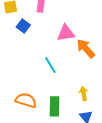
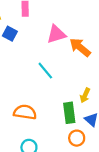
yellow arrow: (84, 93) -> (85, 95), turned -136
green rectangle: (55, 106) -> (69, 113), moved

